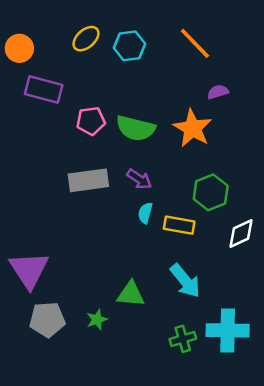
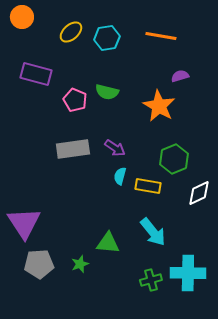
orange line: (195, 43) -> (161, 36), turned -36
orange circle: (19, 48) -> (22, 17), moved
pink pentagon: (91, 121) -> (75, 100), turned 30
green semicircle: (136, 128) -> (107, 92), moved, size x0.7

